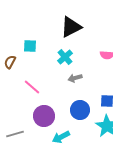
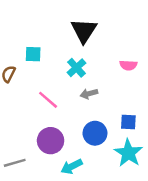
black triangle: (71, 27) -> (84, 31), turned -30
pink line: (32, 87) -> (48, 100), moved

